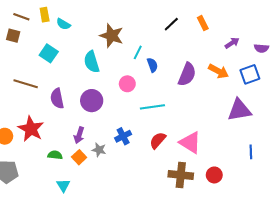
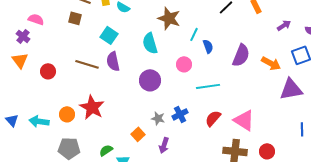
orange arrow: (218, 71) -> (271, 63), moved
purple semicircle: (57, 98) -> (113, 61), moved
purple arrow: (79, 135) -> (164, 145), moved
gray star: (99, 150) -> (158, 118), moved
green semicircle: (55, 155) -> (106, 150), moved, turned -40

